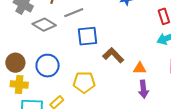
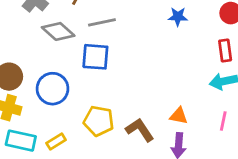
blue square: (88, 36) -> (95, 57), moved
brown L-shape: (113, 55) -> (140, 130), moved

